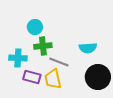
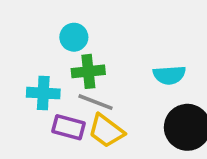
gray line: (59, 62) -> (95, 102), moved
yellow trapezoid: (53, 79) -> (106, 131), turned -40

